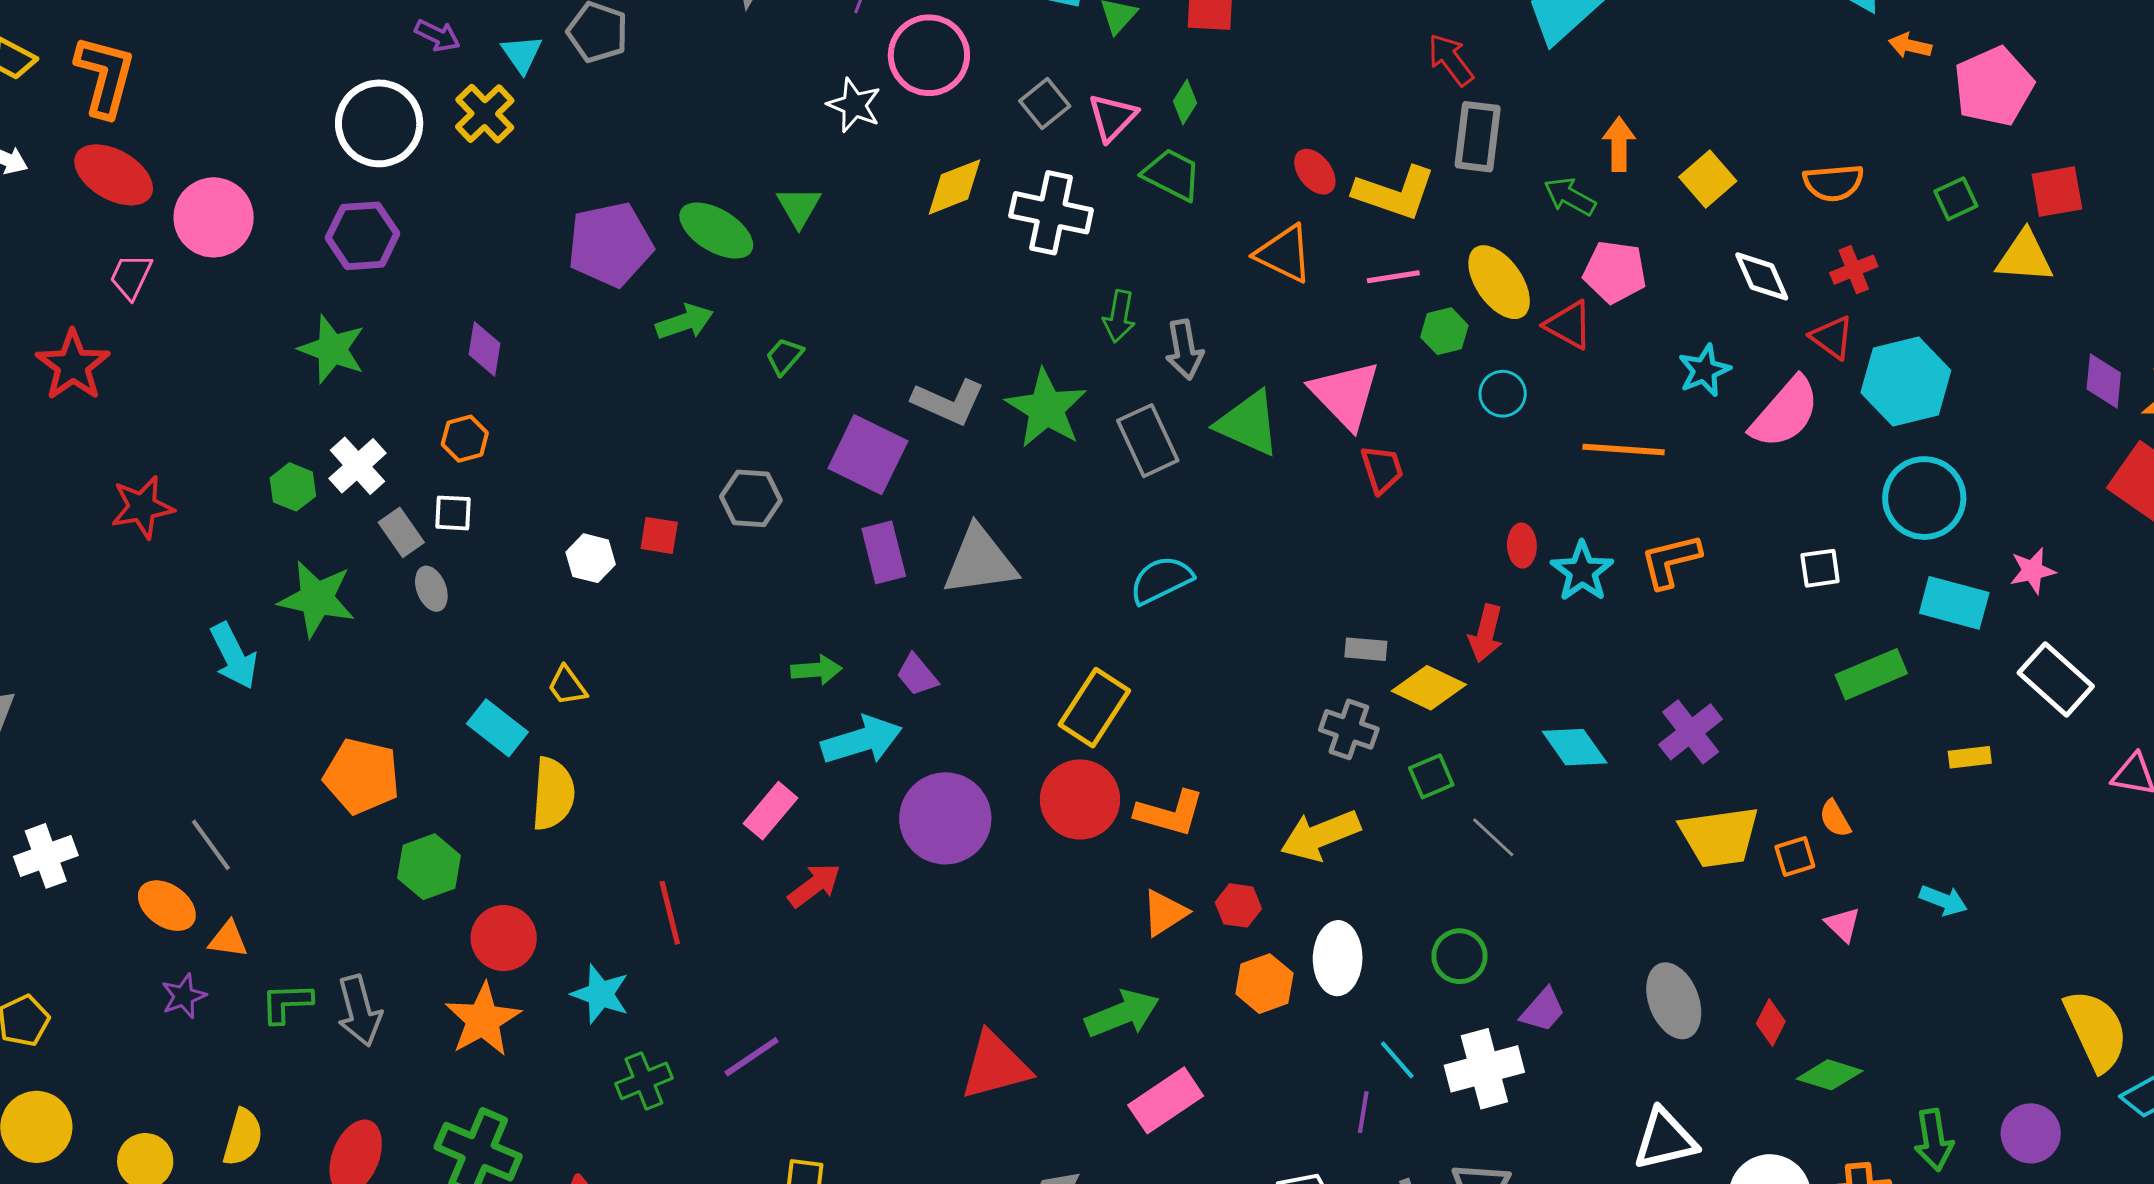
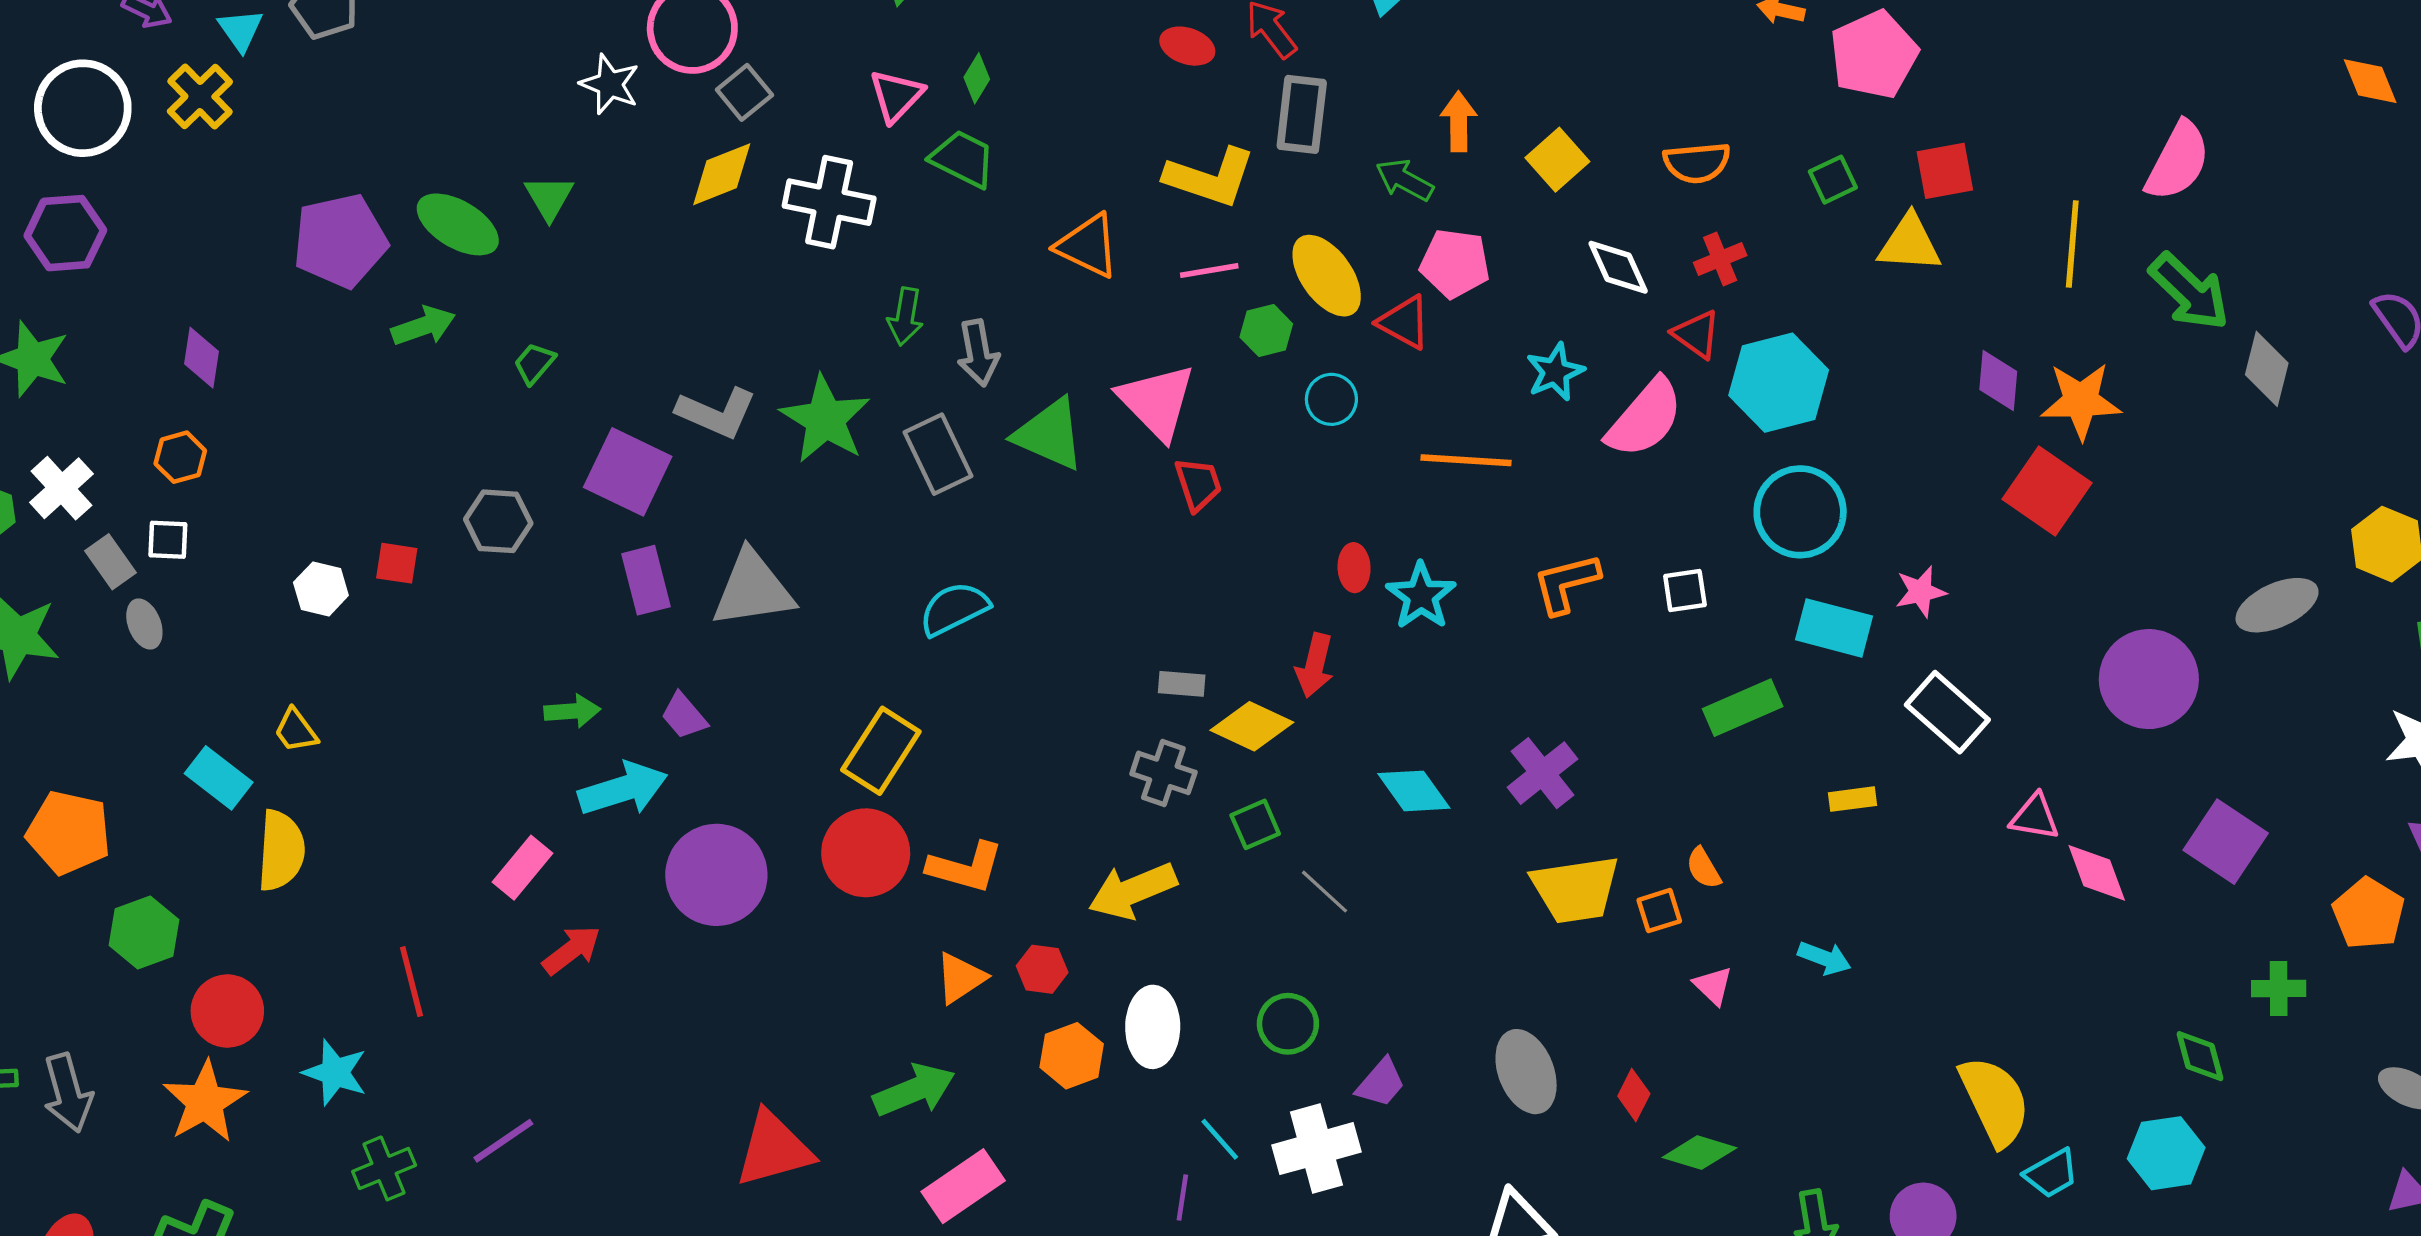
gray square: (1045, 104) -> (744, 92), moved
red ellipse: (1315, 172) -> (1187, 46), moved, turned -33
orange L-shape: (1671, 561) -> (1566, 583), moved

